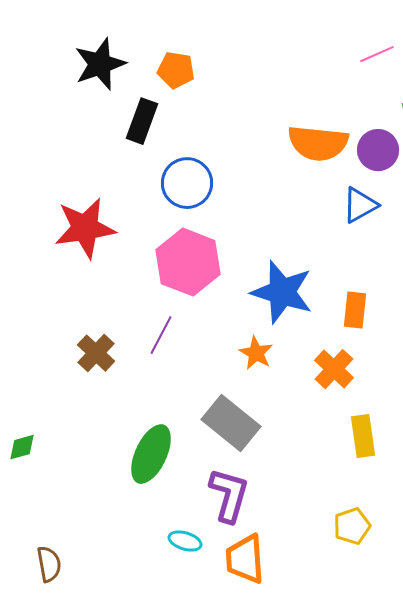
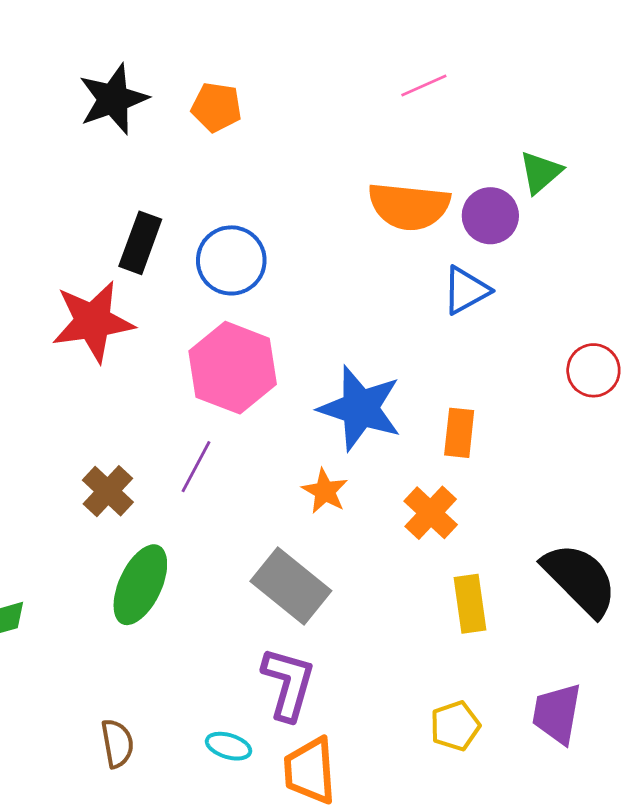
pink line: (377, 54) -> (424, 85), moved
black rectangle: (142, 121) -> (140, 243), moved
green ellipse: (151, 454) -> (140, 585), moved
brown semicircle: (49, 564) -> (117, 743), moved

